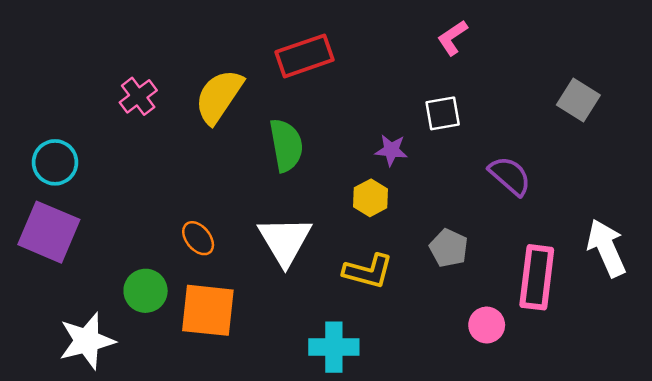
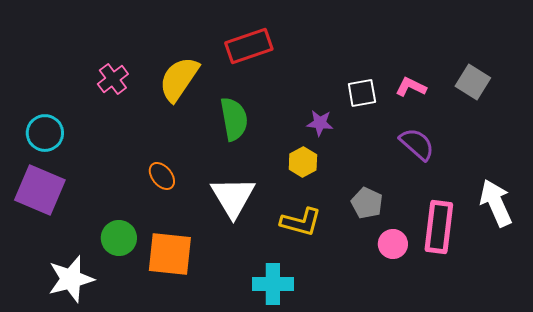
pink L-shape: (452, 38) -> (411, 87), moved, turned 60
orange ellipse: (198, 238) -> (162, 176), moved
pink circle: (487, 325) -> (393, 244), moved

